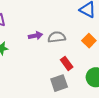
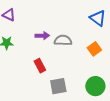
red rectangle: (67, 63) -> (40, 66), moved

